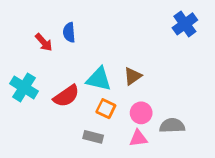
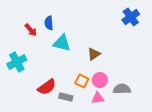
cyan triangle: (99, 79) -> (62, 43), moved
cyan cross: (24, 87) -> (17, 62), turned 30
red semicircle: (66, 96) -> (47, 87), moved
orange square: (106, 109) -> (82, 81), moved

